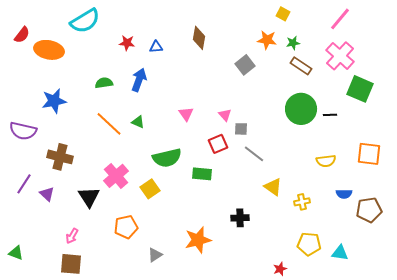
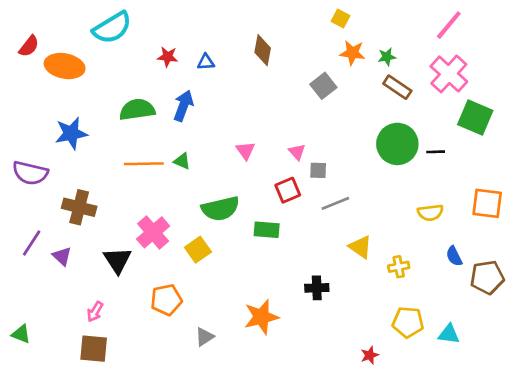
yellow square: (283, 14) -> (341, 18), moved
green semicircle: (104, 83) -> (137, 110), size x1.5
orange line: (109, 124) -> (144, 164), turned -44
gray line: (254, 154) -> (335, 203), turned -60
blue semicircle: (344, 194) -> (454, 256), turned 63

